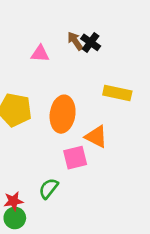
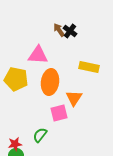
pink triangle: (40, 54) -> (38, 55), moved, size x1.5
orange triangle: (96, 137) -> (74, 98), turned 36

